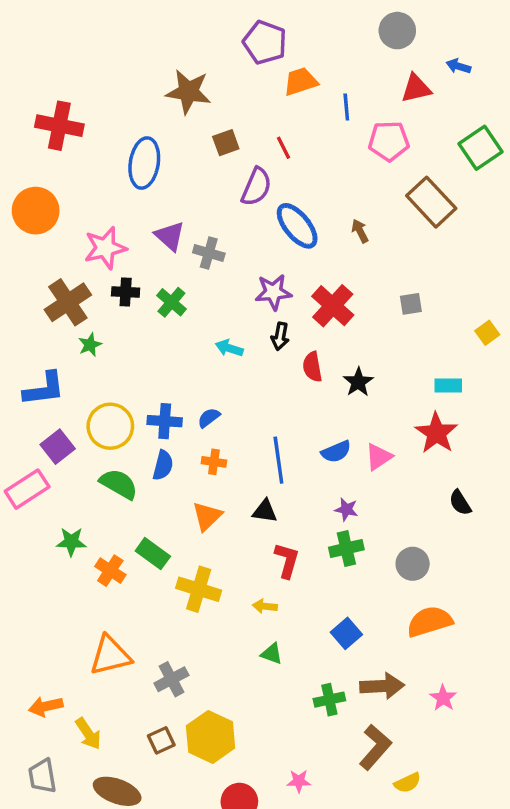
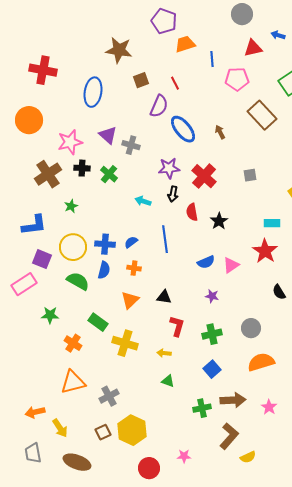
green star: (90, 345) -> (71, 206), moved
purple square: (58, 447) -> (42, 259), turned -30
blue line: (278, 460) -> (165, 239), moved
green cross: (346, 548) -> (212, 334), moved
orange cross: (110, 571) -> (73, 343), moved

